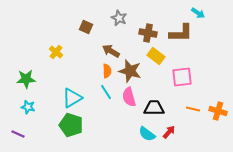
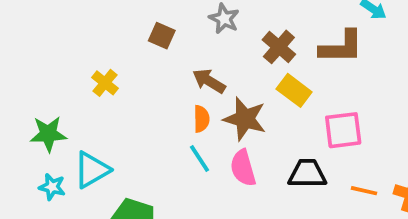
brown cross: (148, 33) -> (279, 47), turned 30
cyan triangle: (72, 98) -> (92, 170), moved
black trapezoid: (154, 108) -> (307, 174), moved

